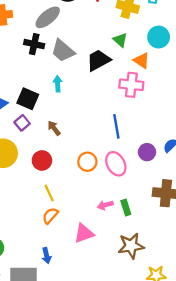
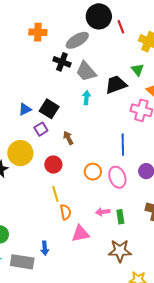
cyan arrow: (58, 84) -> (86, 98), moved
orange semicircle: (50, 216) -> (66, 212), moved, turned 119

